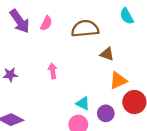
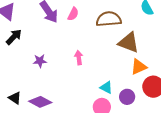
brown triangle: (107, 54) -> (129, 43), size x1.6

